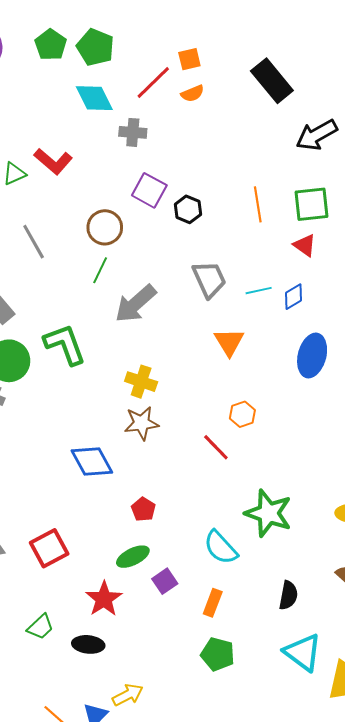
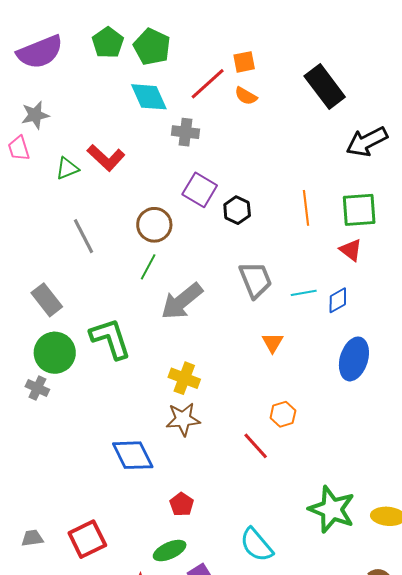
orange semicircle: (192, 93) -> (246, 96), turned 50
orange triangle: (229, 342) -> (273, 343), size x0.7
green star: (268, 513) -> (332, 509), moved

